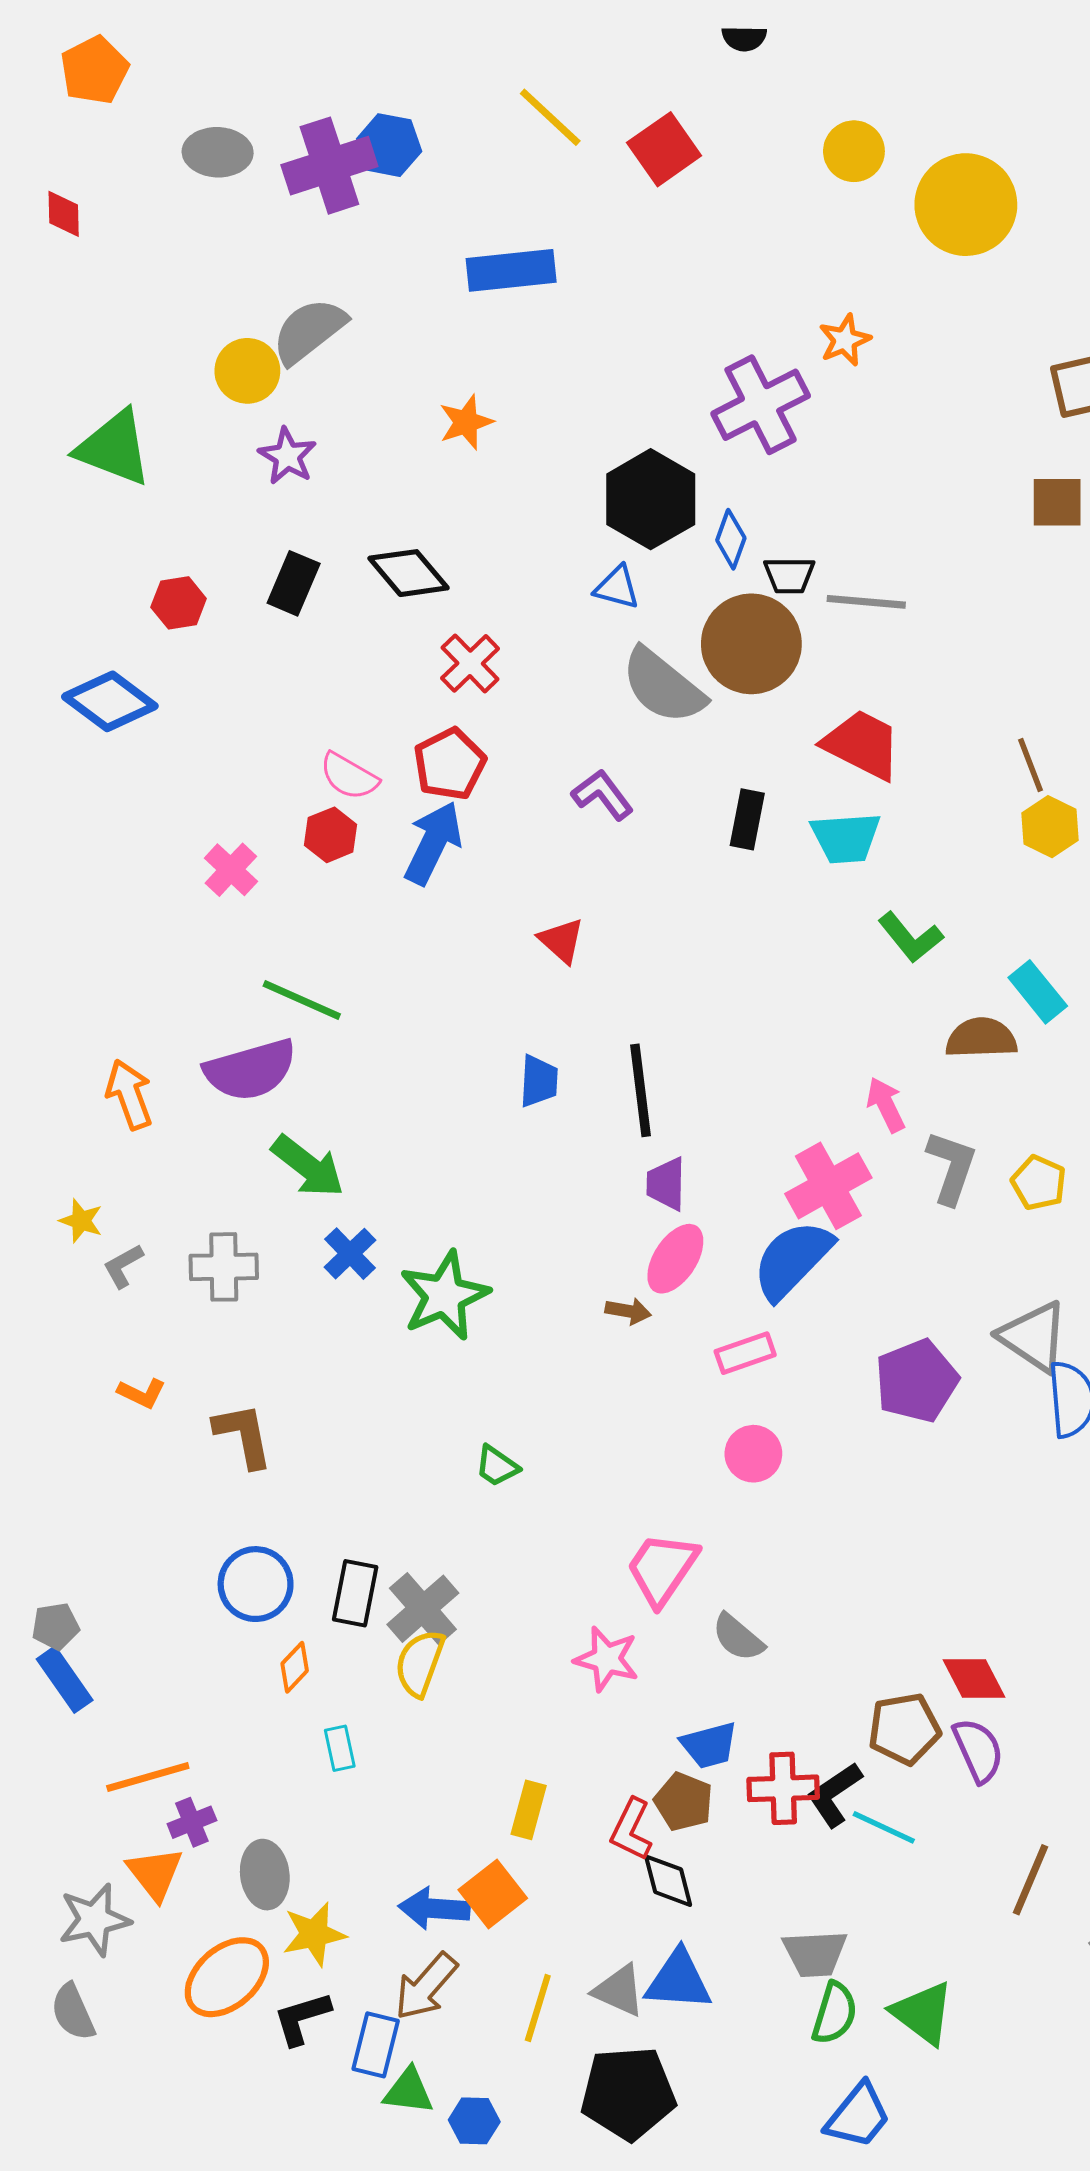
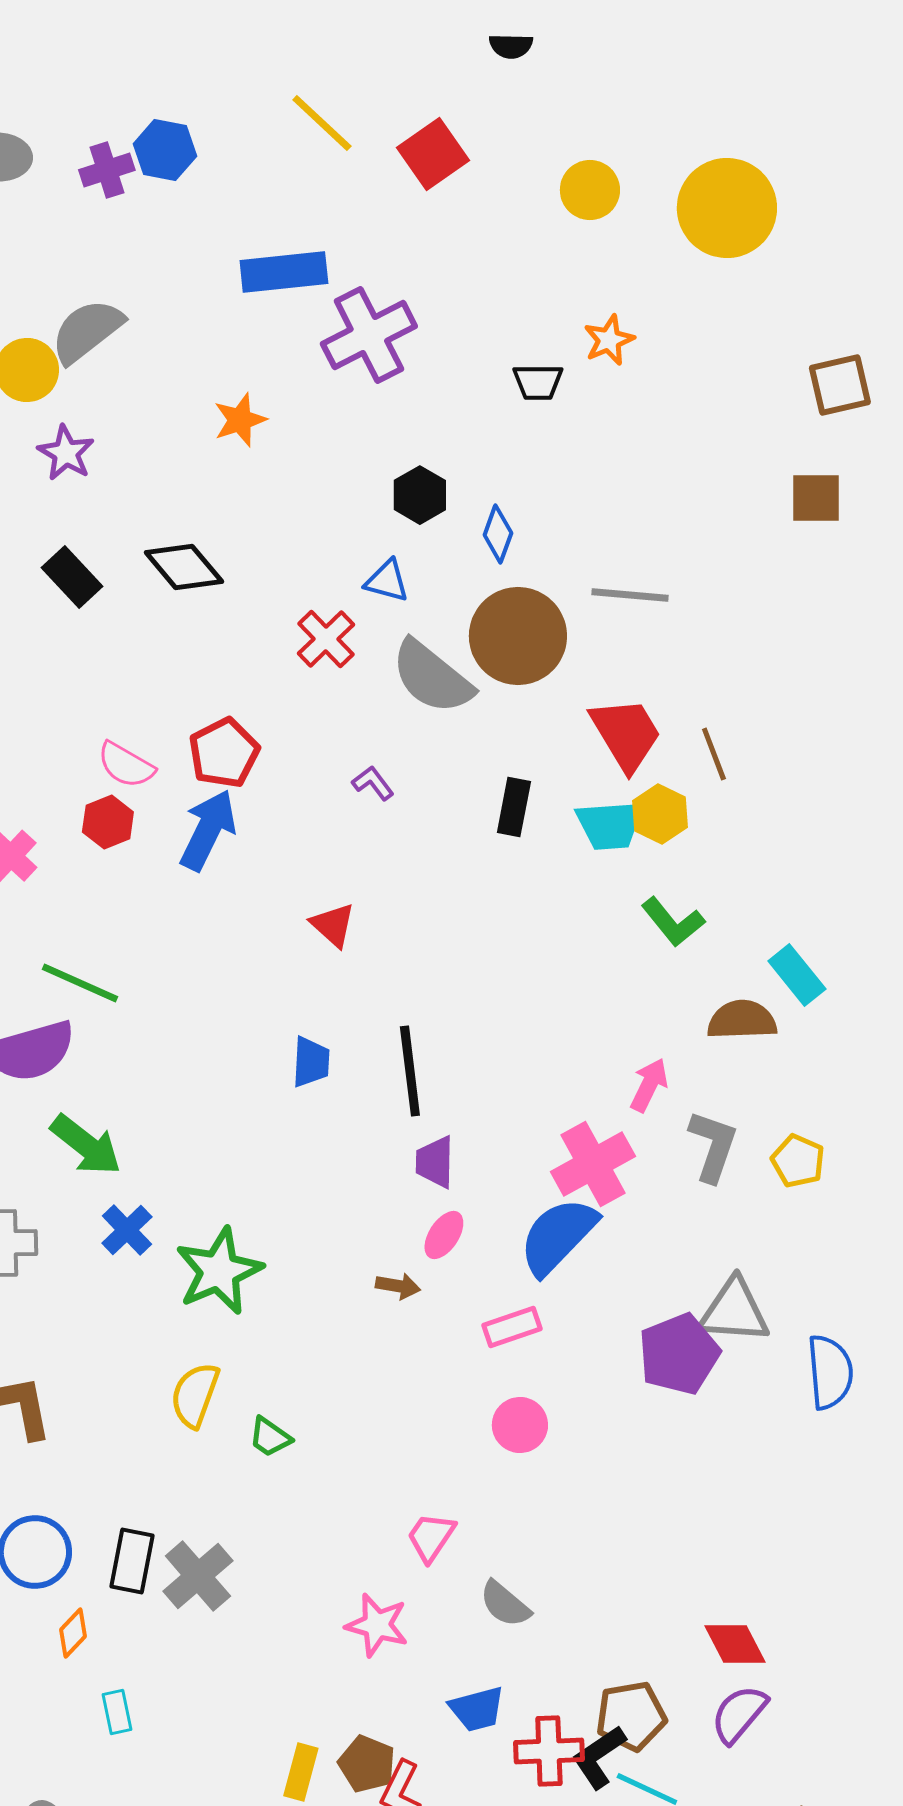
yellow circle: (854, 151) -> (590, 190), moved
purple cross: (329, 166) -> (107, 170), size x0.6
purple cross: (761, 405) -> (369, 335), moved
black hexagon: (651, 499) -> (420, 495), size x0.6
black trapezoid: (789, 575) -> (538, 382), moved
black rectangle: (294, 583) -> (72, 577), turned -66
red cross: (470, 663) -> (326, 639), moved
red trapezoid: (862, 744) -> (626, 734), turned 32
brown line: (1031, 765) -> (714, 754), moved
purple L-shape: (602, 795) -> (373, 783), size x0.7
yellow hexagon: (1050, 827) -> (660, 814), moved
pink arrow: (886, 1105) -> (649, 1085), turned 52
pink ellipse: (675, 1259) -> (444, 1235), size x0.7
gray triangle: (1034, 1337) -> (734, 1311), moved, turned -30
pink trapezoid: (662, 1569) -> (431, 1537), size x0.7
yellow semicircle: (420, 1663) -> (195, 1395), moved
brown pentagon: (904, 1729) -> (631, 1716), moved
purple semicircle: (978, 1750) -> (739, 1714), turned -116
brown pentagon: (684, 1802) -> (367, 1764), moved

